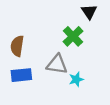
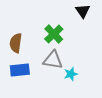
green cross: (73, 36) -> (54, 34), moved

